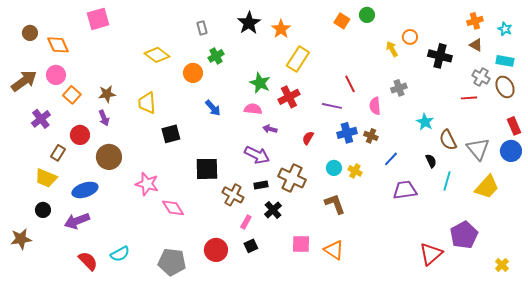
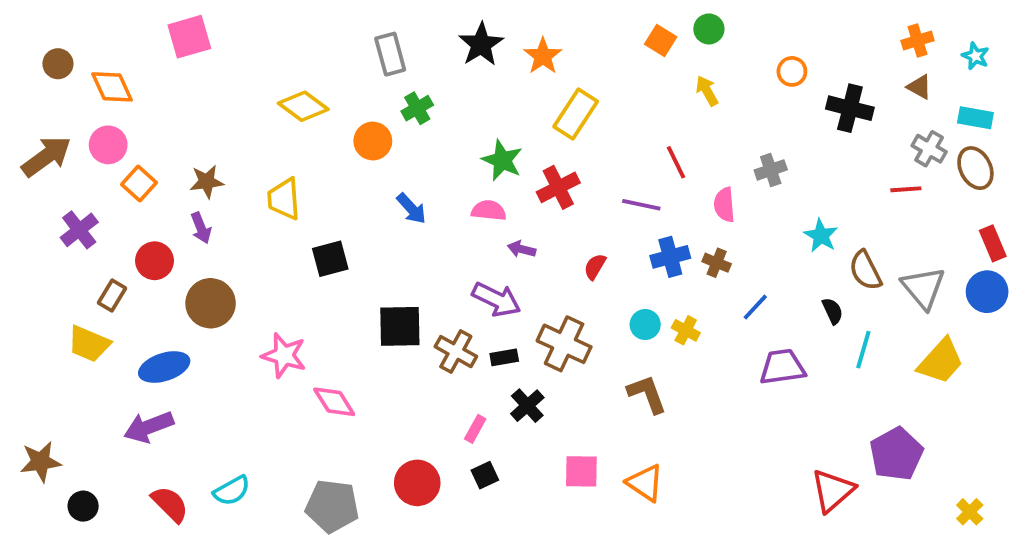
gray rectangle: (202, 28) -> (390, 54), size x1.5
yellow arrow: (392, 49) -> (707, 91), moved
brown cross: (233, 195) -> (456, 352), moved
black circle: (43, 210) -> (83, 506), moved

